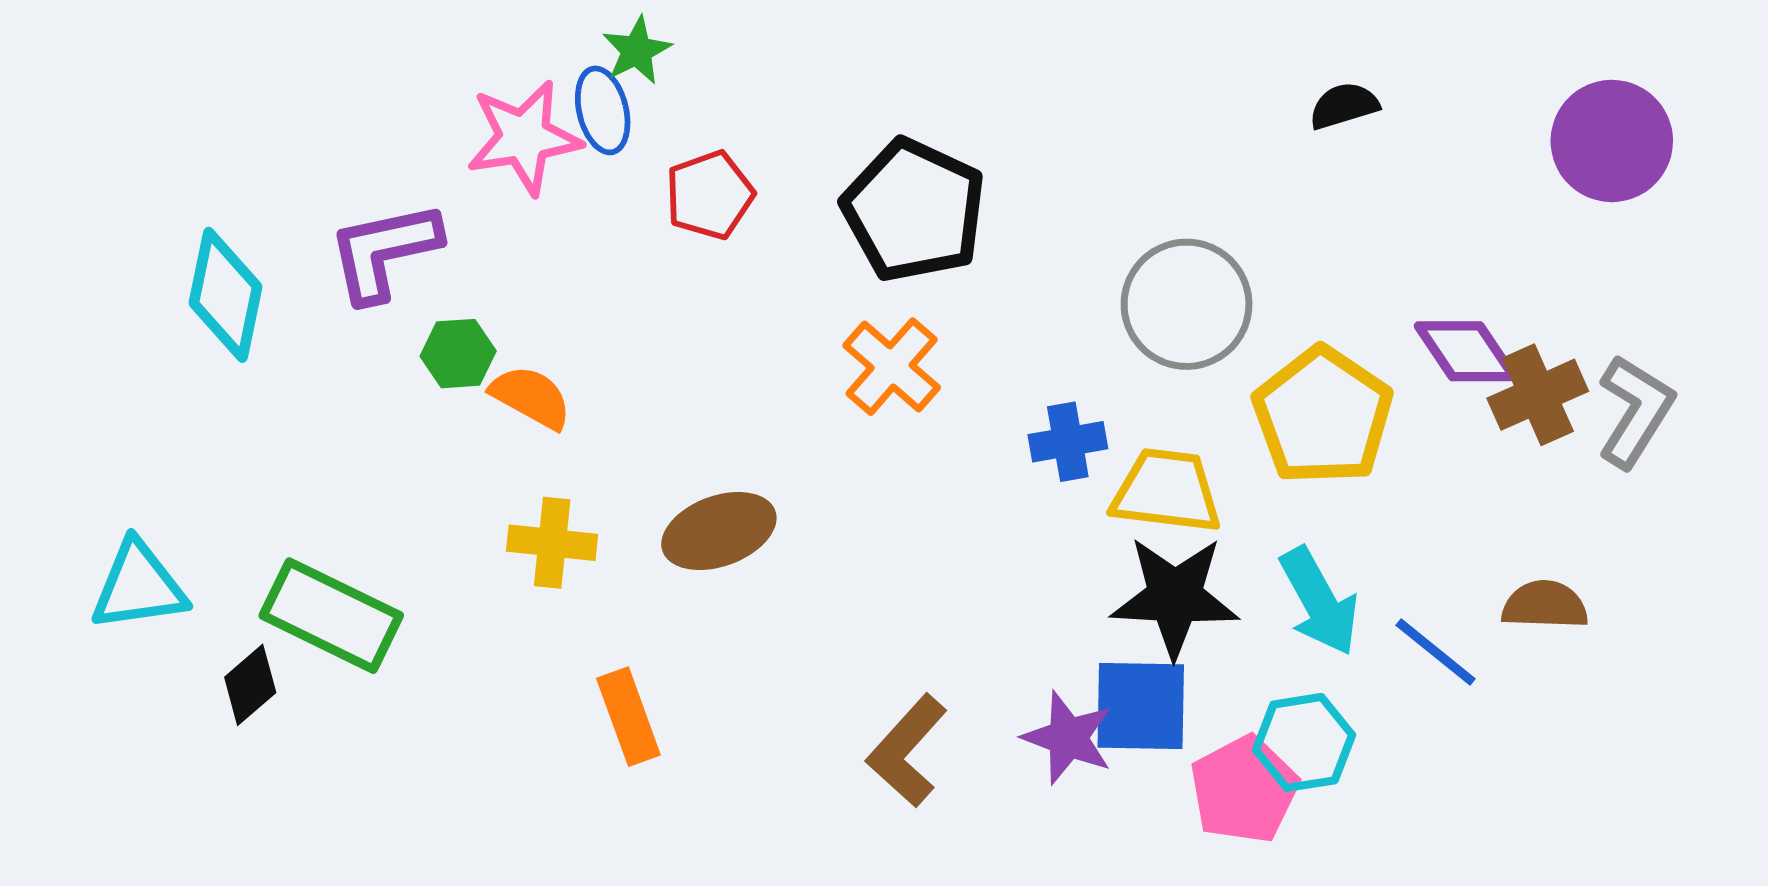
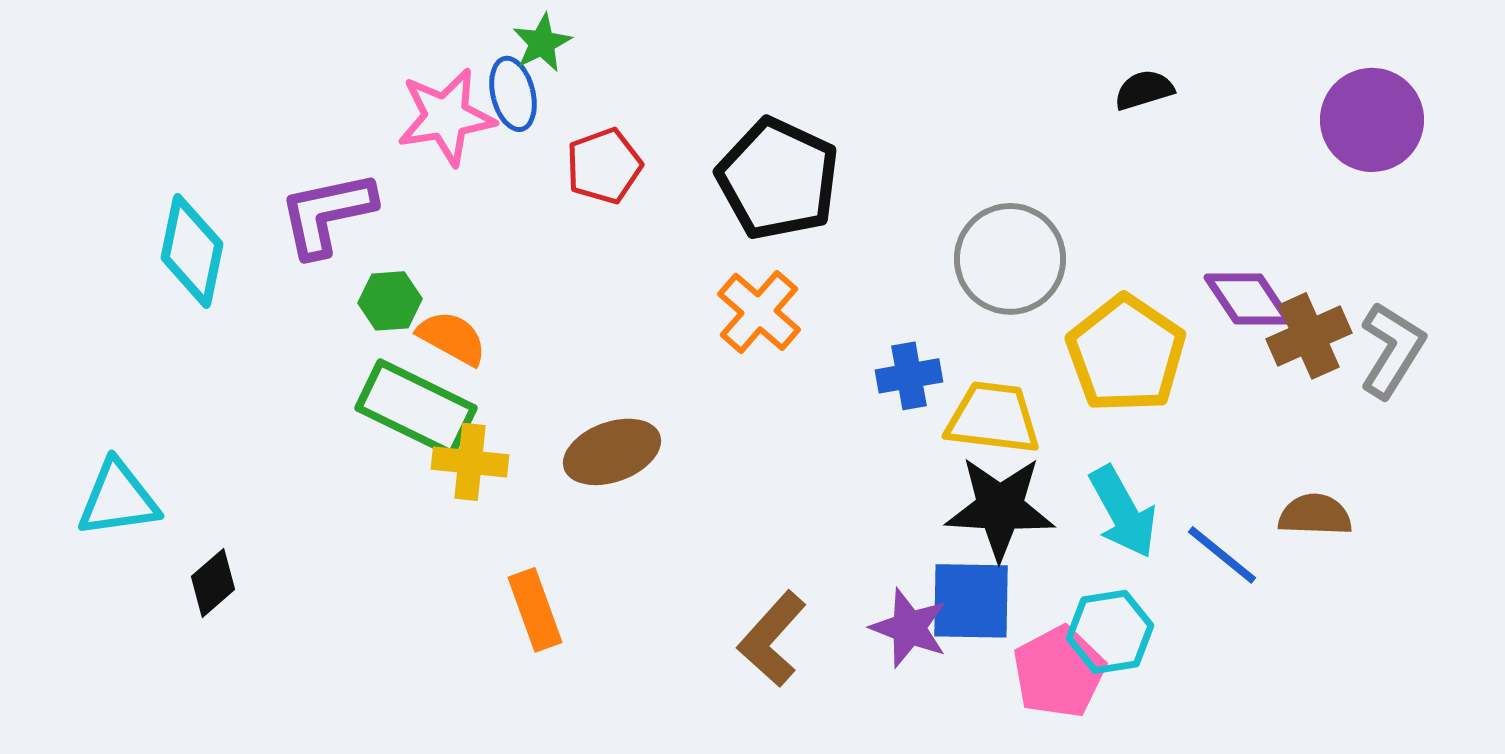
green rectangle: (331, 616) -> (416, 408), moved

